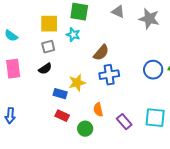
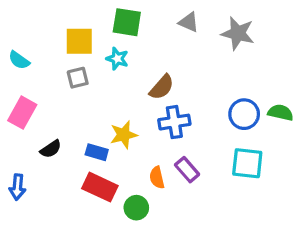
pink rectangle: (13, 69) -> (22, 113), turned 36
black semicircle: (45, 69) -> (51, 149), moved
red rectangle: (62, 116) -> (100, 187), size x1.5
cyan square: (155, 118) -> (247, 163), moved
purple rectangle: (124, 122) -> (187, 170), moved

